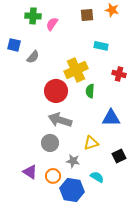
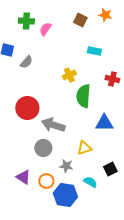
brown square: (87, 15) -> (80, 20), turned 32
yellow cross: (76, 70) -> (69, 75), size x0.6
red circle: (56, 91) -> (27, 108), moved
green semicircle: (90, 91) -> (83, 96), size x1.6
black square: (119, 156) -> (110, 169), moved

